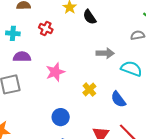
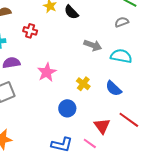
gray arrow: (105, 53) -> (93, 45), turned 30
blue circle: (61, 117) -> (67, 108), moved

